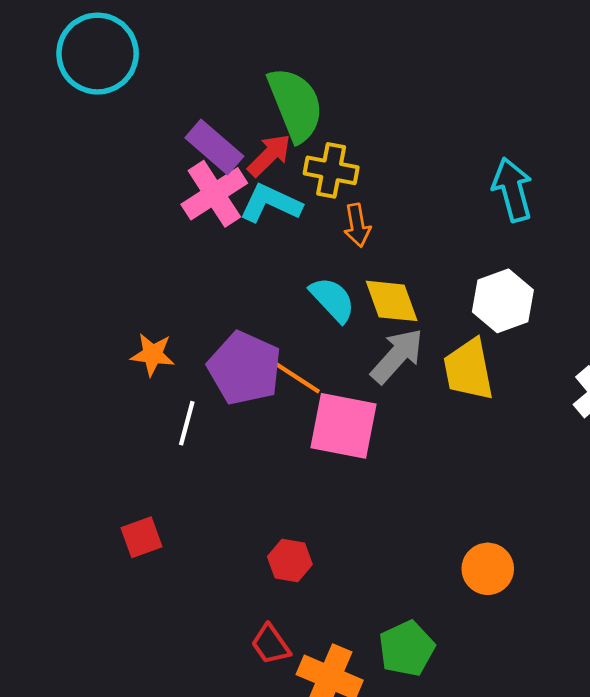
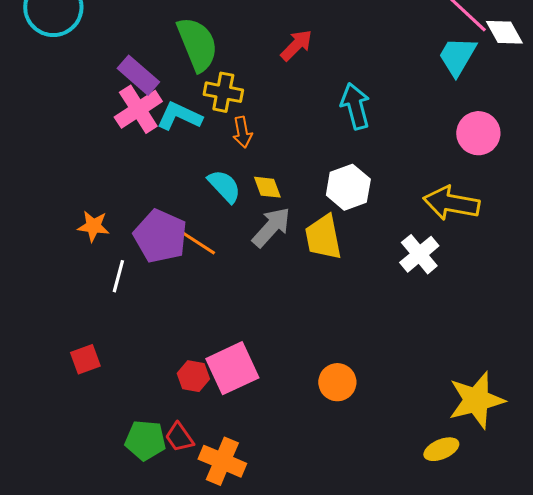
red arrow: (269, 155) -> (296, 45), moved
yellow diamond: (392, 301) -> (267, 187), size x0.7
pink square: (343, 426) -> (232, 368), moved, turned -36
green pentagon: (407, 648) -> (145, 440), moved, turned 30

